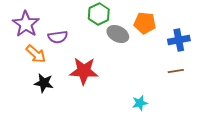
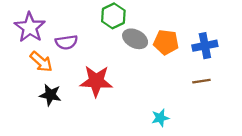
orange pentagon: (145, 23) -> (166, 42), moved

